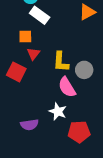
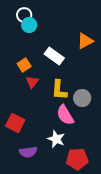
white rectangle: (40, 15) -> (54, 56), moved
orange square: (25, 36) -> (24, 65), turned -32
red square: (16, 72) -> (15, 123), moved

